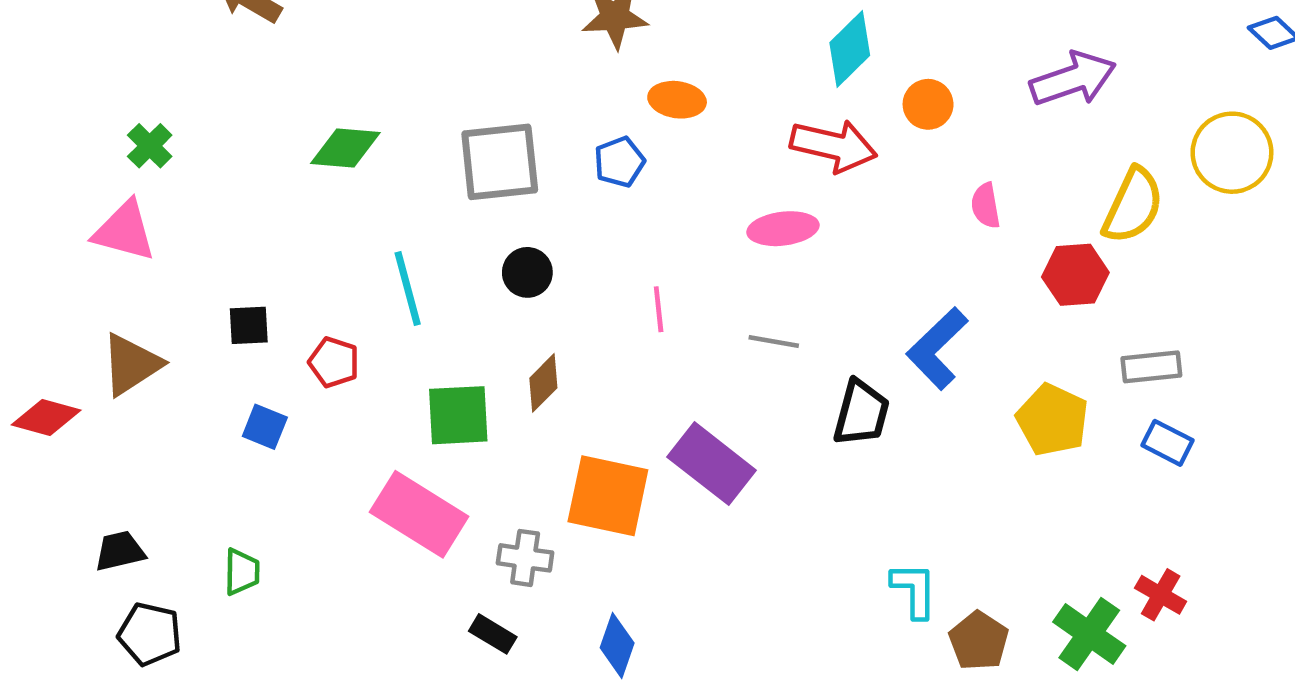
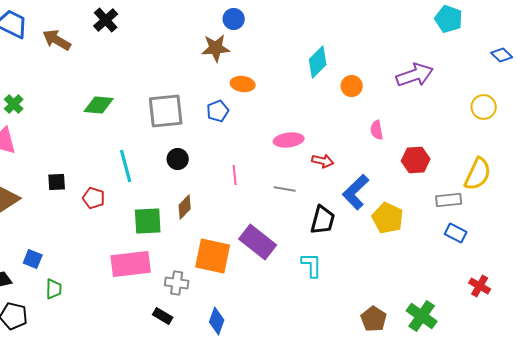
red arrow: (834, 146) -> (323, 161), moved, size x0.6
yellow circle: (1232, 153) -> (484, 107), size x0.7
yellow semicircle: (1133, 206) -> (478, 174), moved
yellow pentagon: (1052, 420) -> (388, 218), moved
blue square: (265, 427) -> (33, 259), moved
pink rectangle: (419, 514) -> (131, 264), turned -39
cyan L-shape: (914, 590) -> (312, 265), moved
red cross: (1161, 595) -> (480, 286), moved

